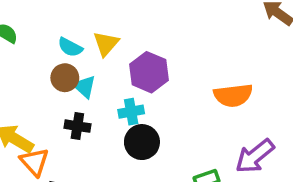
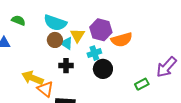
yellow triangle: (106, 44) -> (77, 35), moved
cyan semicircle: (70, 47) -> (55, 23), size x1.6
orange semicircle: (233, 95) -> (122, 40), moved

